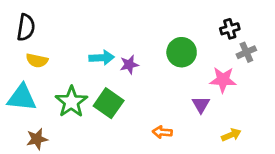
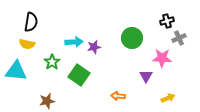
black semicircle: (26, 27) -> (31, 22), moved
green star: (71, 102) -> (52, 62), moved, size x0.7
brown star: (37, 139) -> (47, 101), moved

